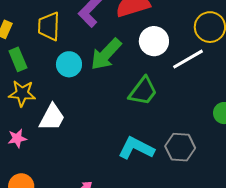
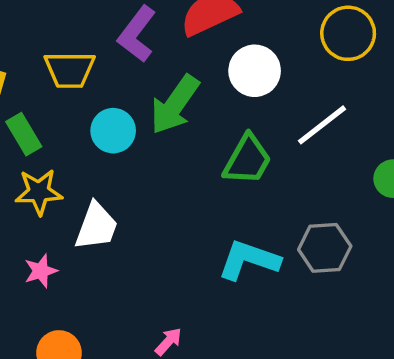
yellow trapezoid: (49, 26) -> (70, 70), turned -84
white line: (188, 59) -> (322, 125), moved

